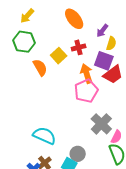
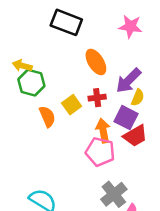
yellow arrow: (27, 16) -> (22, 66), moved, turned 56
purple arrow: (102, 31) -> (129, 81), size x1.6
pink pentagon: (86, 91) -> (100, 152), turned 30

